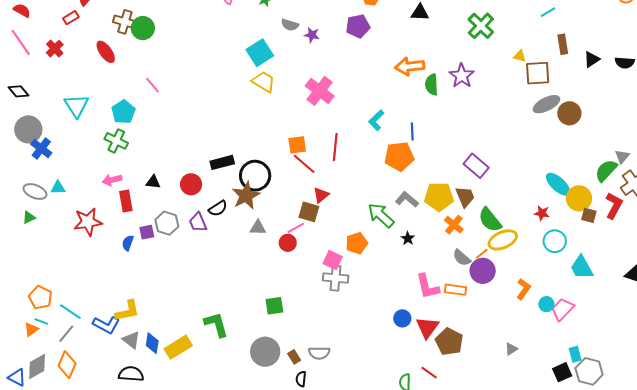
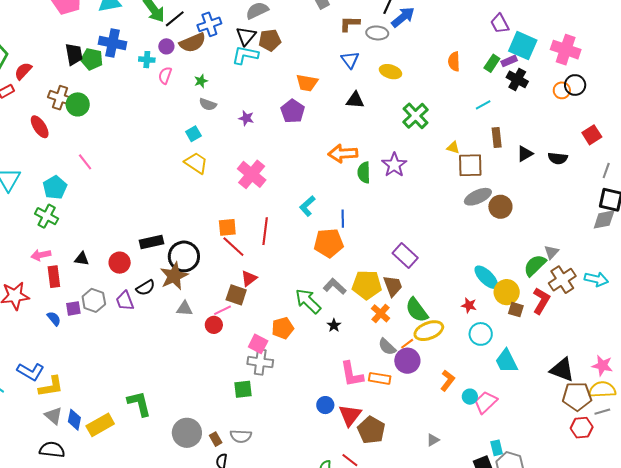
gray semicircle: (290, 25) -> (208, 104), moved
purple pentagon: (358, 26) -> (293, 111), turned -30
cyan square: (260, 53) -> (193, 134), size x0.6
blue semicircle: (128, 243) -> (54, 319), turned 119
green square: (274, 306) -> (243, 389), moved
blue L-shape: (106, 325) -> (31, 372), moved

